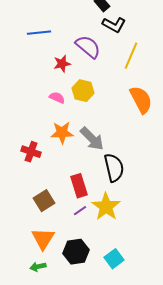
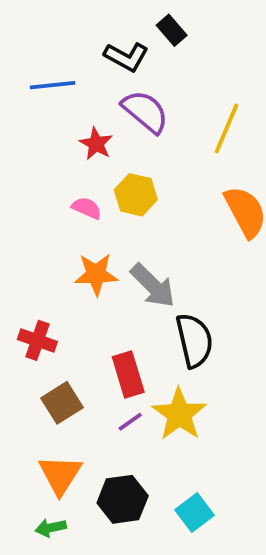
black L-shape: (114, 25) -> (126, 57), moved
red star: (62, 64) -> (96, 144), turned -30
red cross: (31, 152) -> (37, 340), moved

